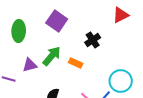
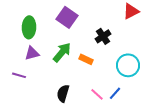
purple triangle: (30, 65) -> (32, 53), moved
cyan circle: (121, 81) -> (128, 65), moved

